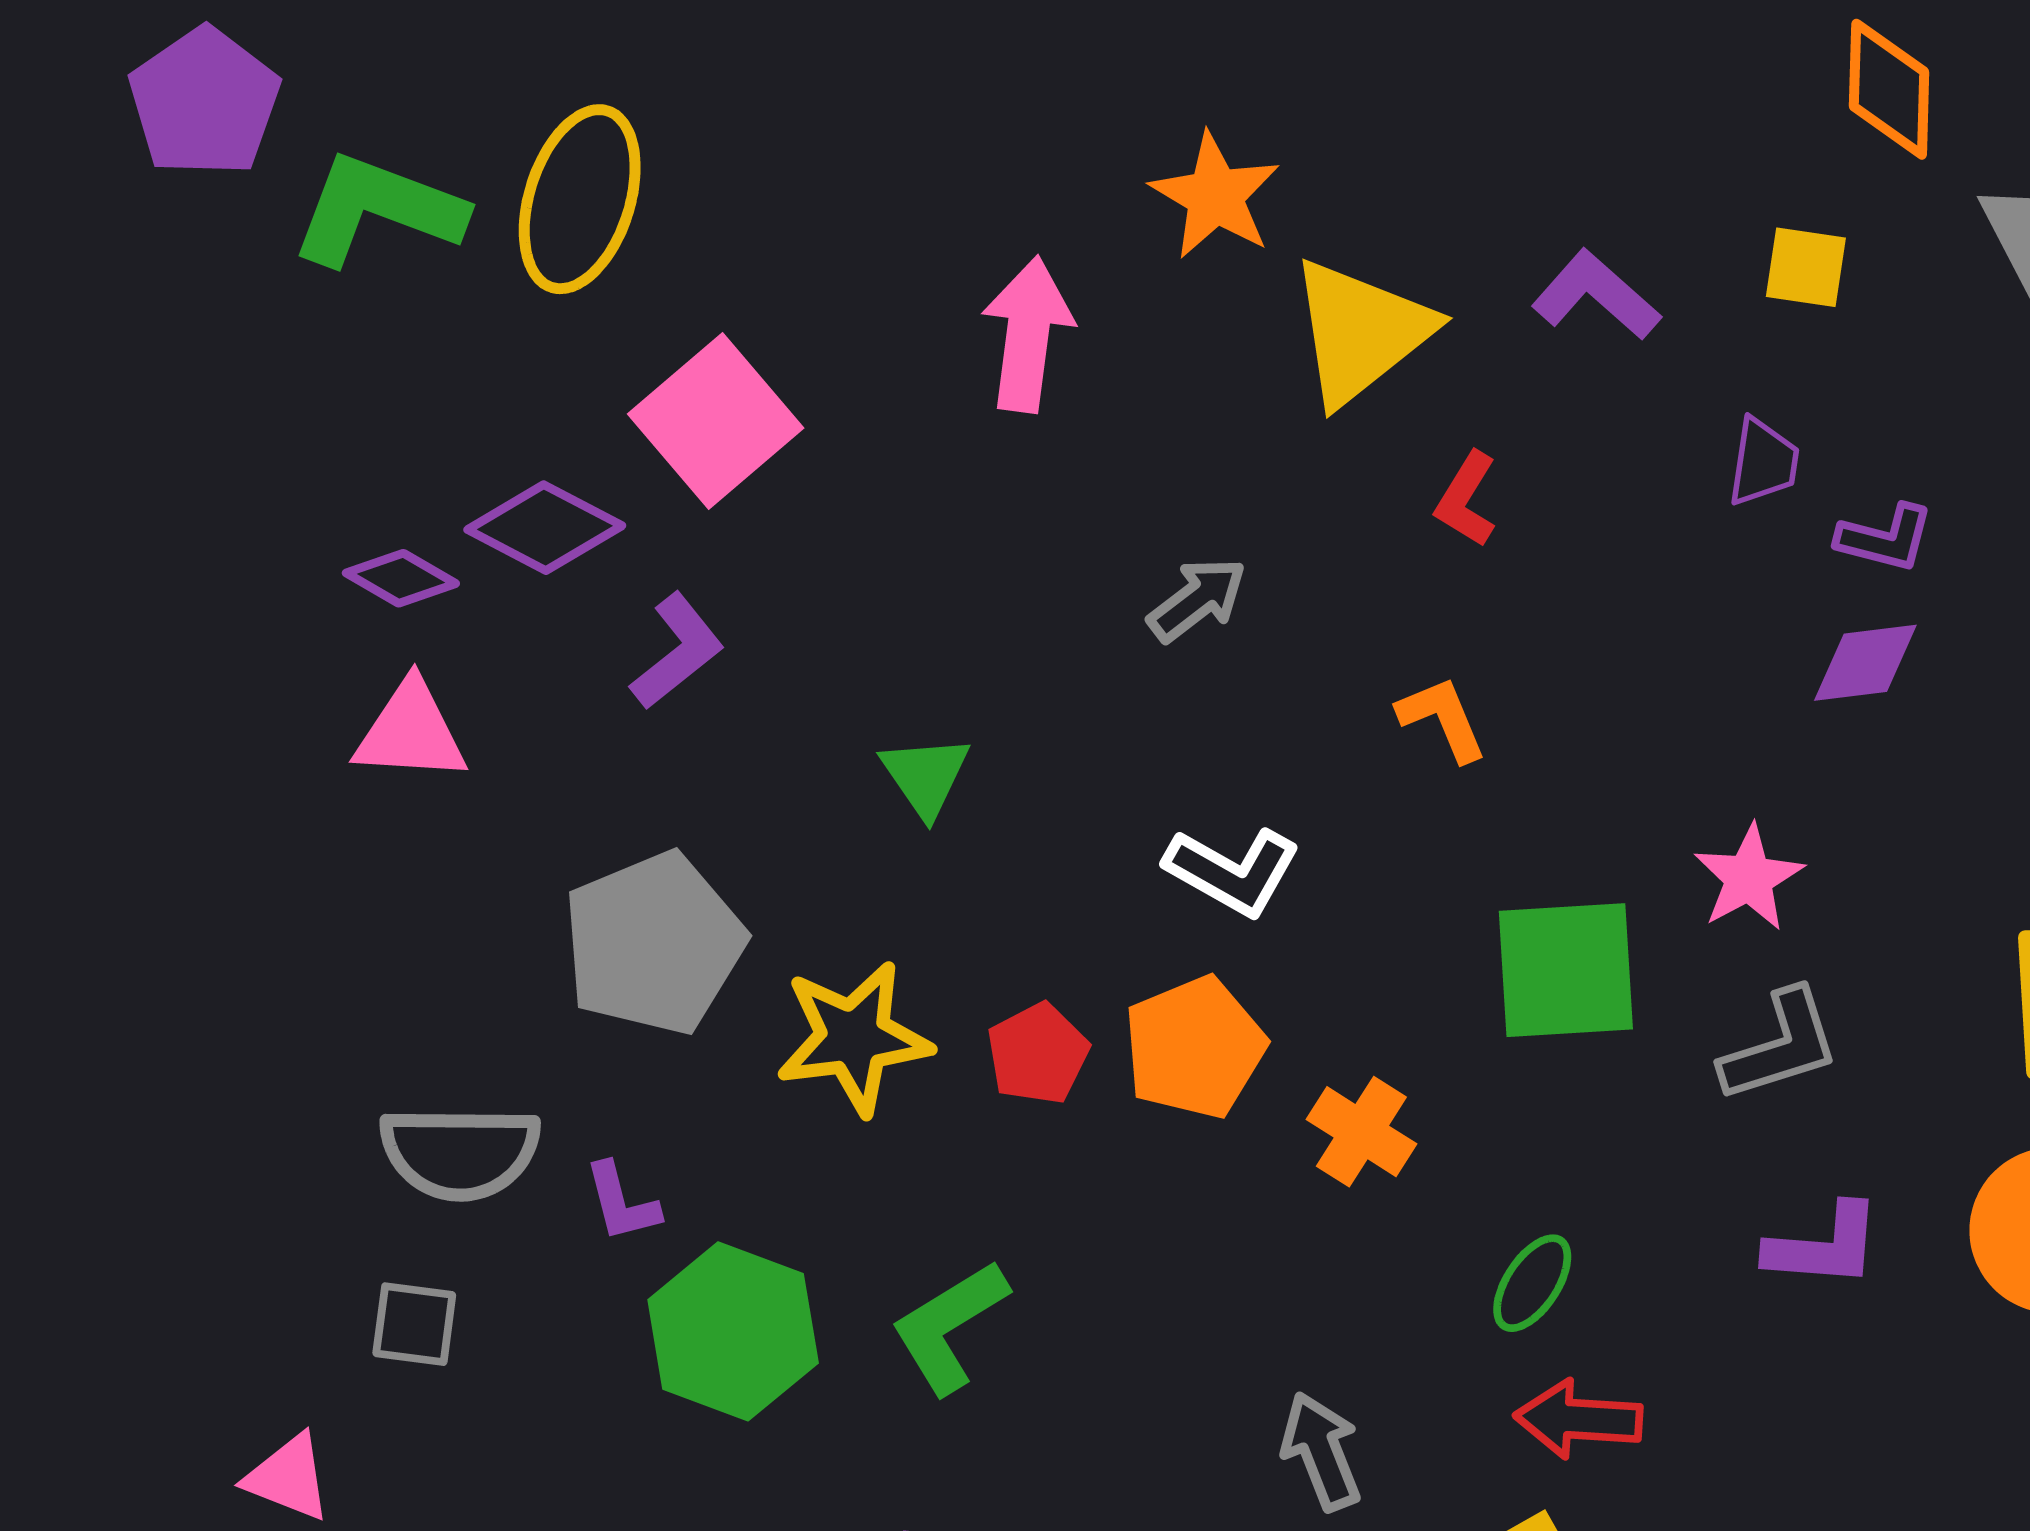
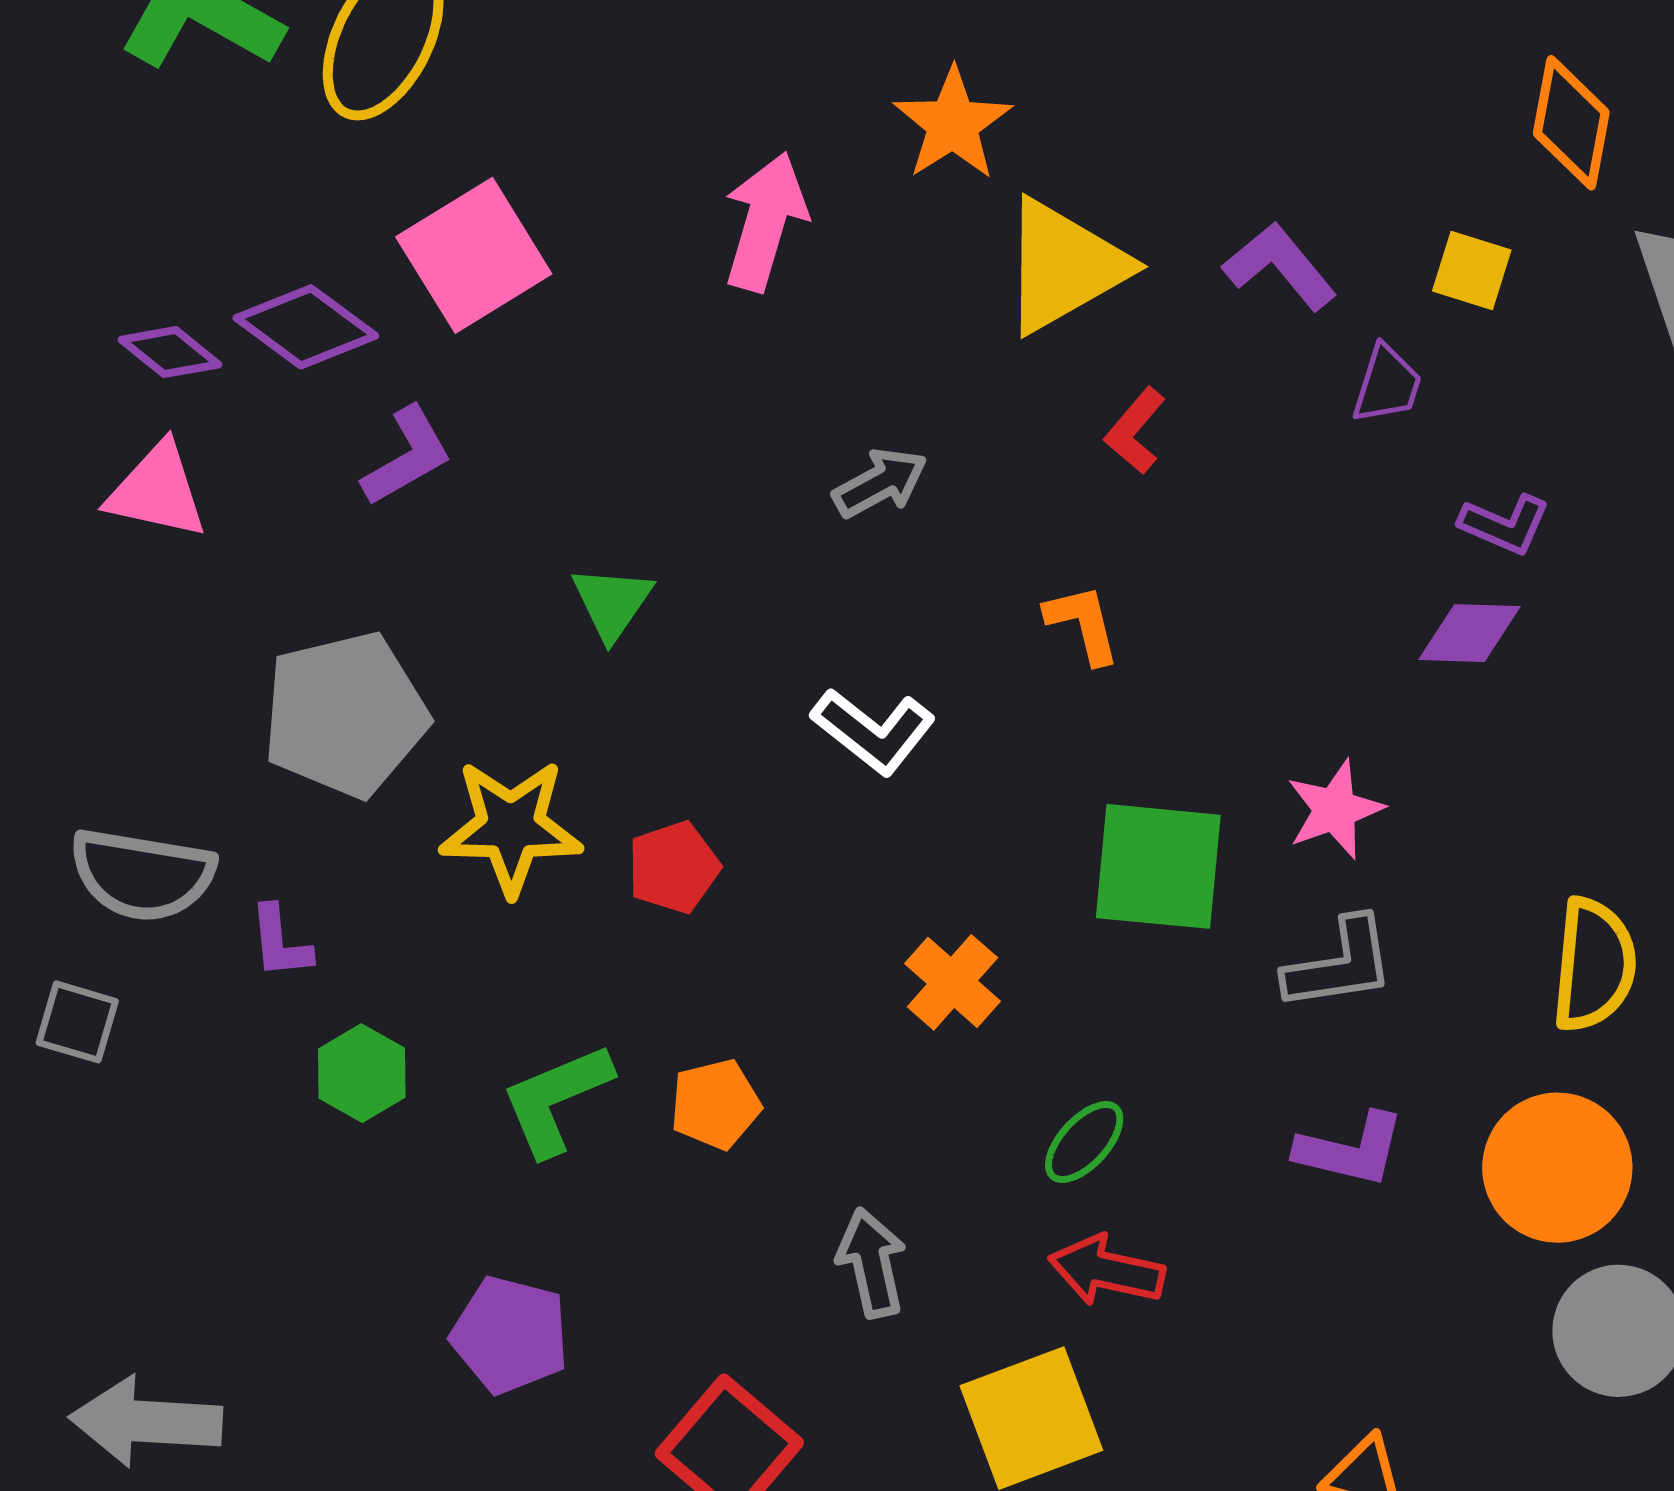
purple trapezoid: (1763, 462) -> (1387, 384), moved
orange pentagon: (1194, 1047) -> (715, 1104), moved, size x0.7
green hexagon: (733, 1331) -> (362, 1073), size x0.6

